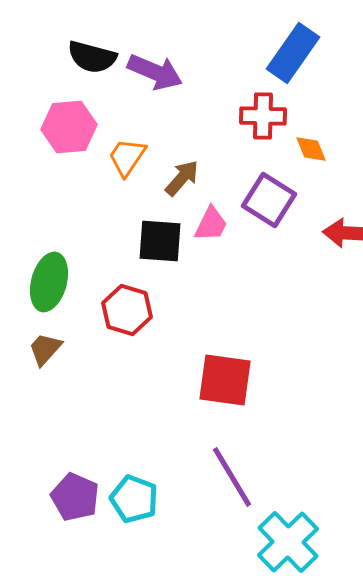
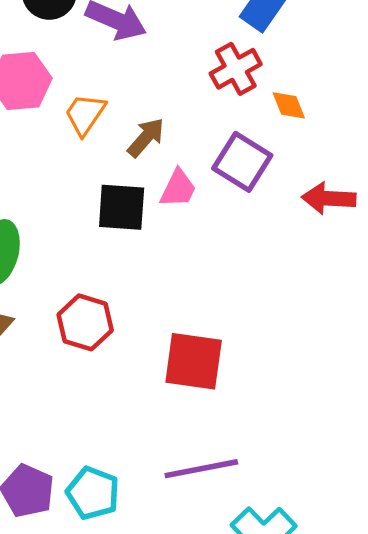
red cross: (263, 116) -> (236, 69), turned -30
red hexagon: (127, 310) -> (85, 322), moved
purple line: (232, 477) -> (201, 469), turned -70

